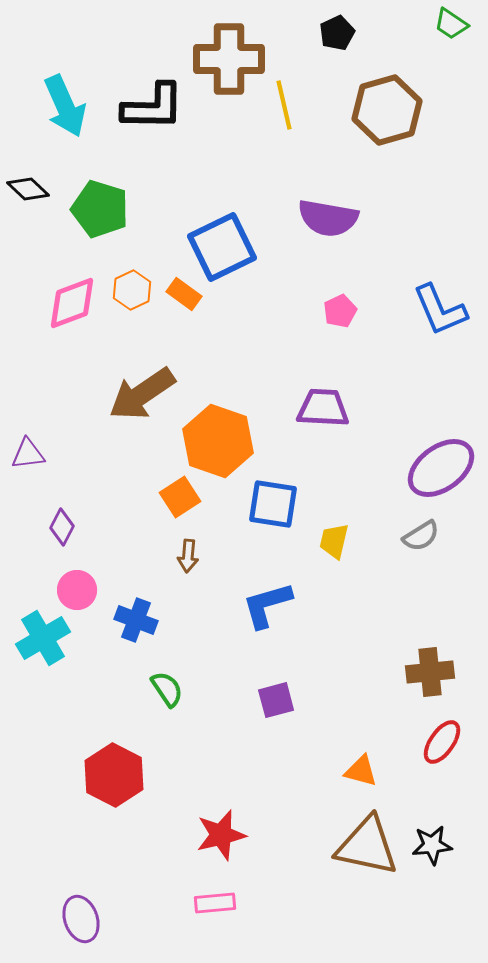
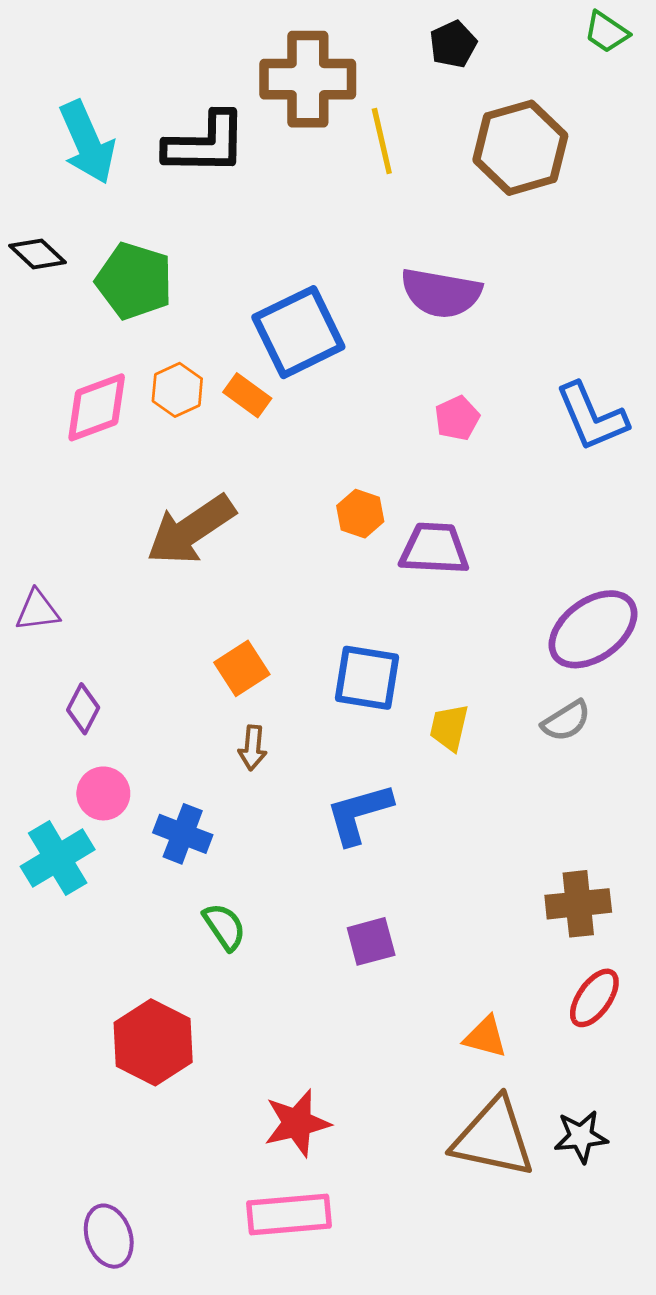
orange hexagon: (218, 441) -> (360, 514), moved, size x0.5
pink rectangle: (215, 903) -> (289, 1215), size x1.5

